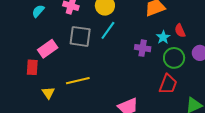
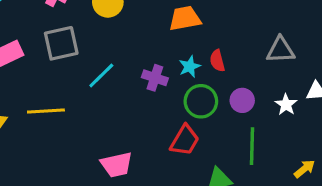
cyan line: (108, 30) -> (101, 76), moved
gray square: (80, 36) -> (61, 43), turned -30

